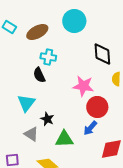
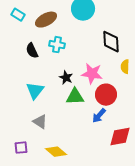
black semicircle: (39, 75) -> (32, 51), moved
black star: (47, 119) -> (66, 78), moved
green triangle: (64, 139) -> (75, 97), moved

